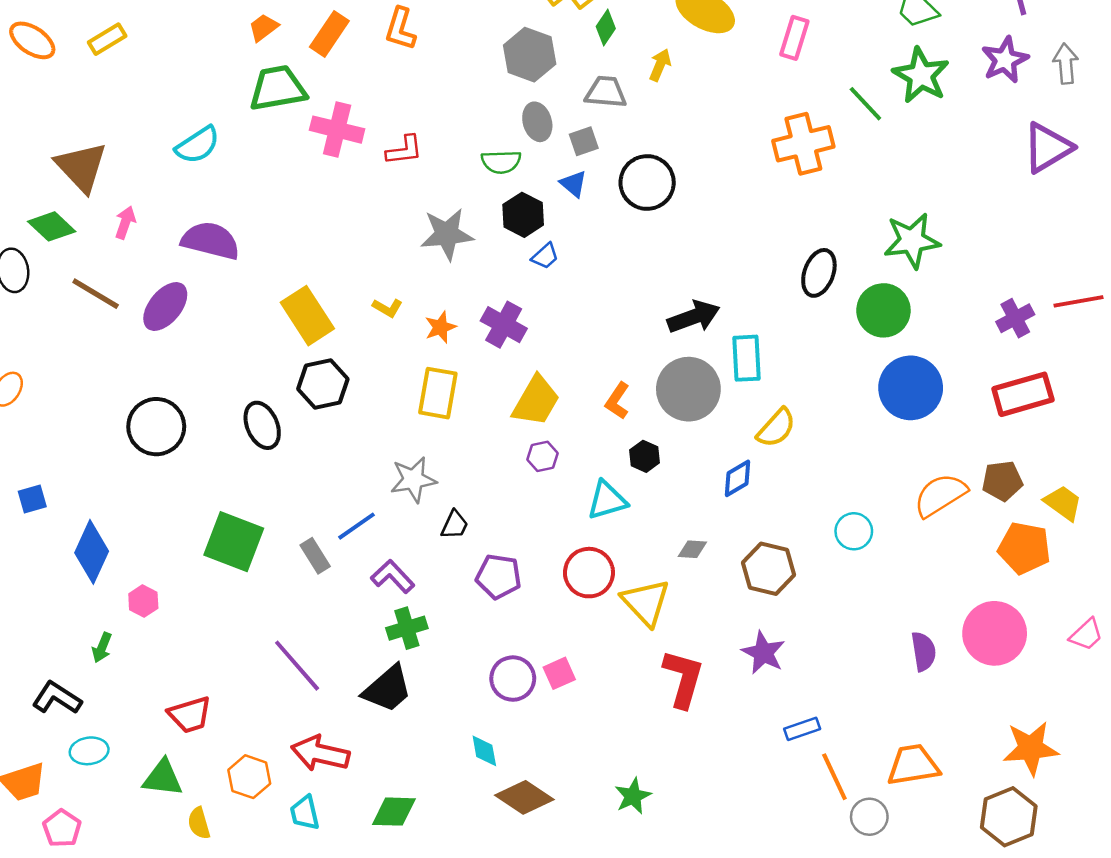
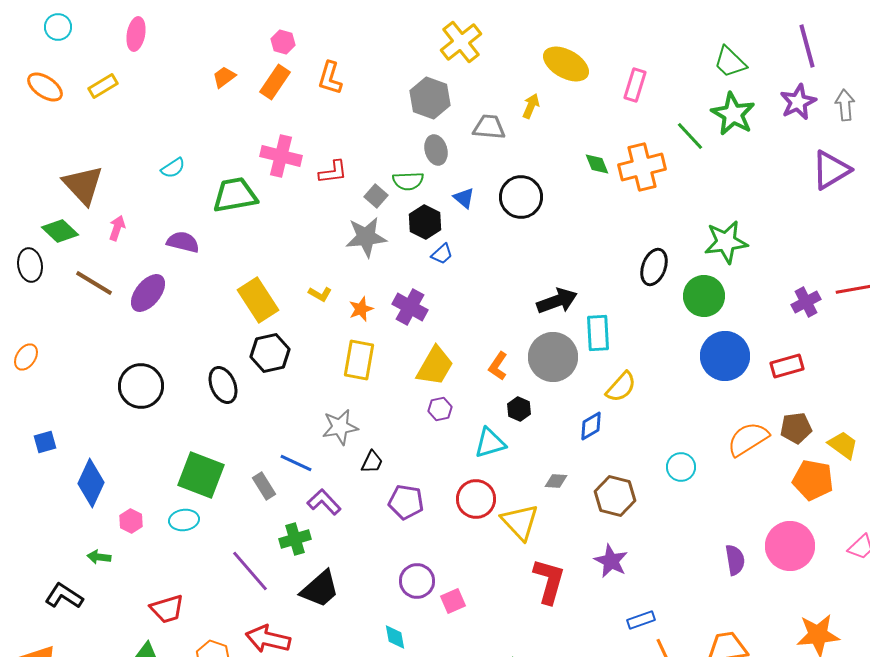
green diamond: (606, 28) -> (597, 164), moved, turned -56
green trapezoid: (278, 88) -> (235, 195), moved
gray square: (584, 141) -> (376, 196), moved, turned -30
cyan semicircle: (198, 145) -> (173, 168), size x0.7
purple semicircle: (210, 241) -> (183, 242), size x0.7
red rectangle: (1023, 394) -> (787, 366), moved, size x0.7
blue line: (356, 526) -> (296, 463), turned 60
green cross: (407, 628) -> (295, 539), moved
green arrow: (102, 648) -> (99, 557), turned 75
pink square: (559, 673) -> (453, 601), moved
cyan ellipse: (89, 751) -> (184, 520), moved

